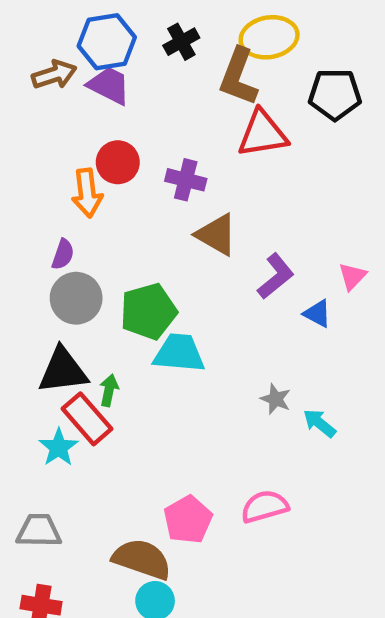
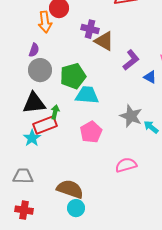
purple cross: (186, 180) -> (90, 29), moved
gray star: (276, 399) -> (131, 116), size x1.6
red rectangle: (87, 419) -> (45, 125), turned -70
pink pentagon: (188, 520) -> (91, 132), moved

